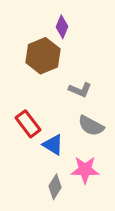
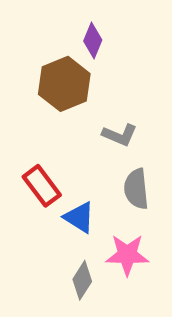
gray semicircle: (91, 126) -> (136, 189), turned 56

